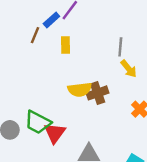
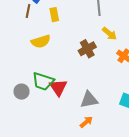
yellow arrow: (129, 69) -> (109, 34), moved
yellow semicircle: (80, 90) -> (41, 41), moved

